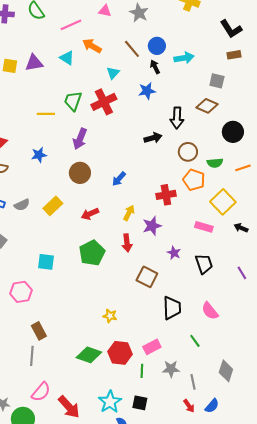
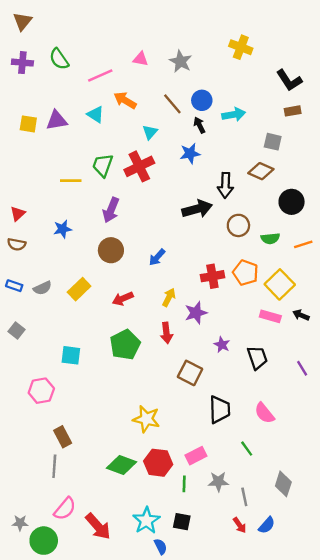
black arrow: (153, 138) -> (197, 209), size x1.4
orange pentagon: (194, 180) -> (246, 273), moved
pink rectangle: (204, 227) -> (270, 316), moved
yellow star: (110, 316) -> (146, 419), size x1.6

